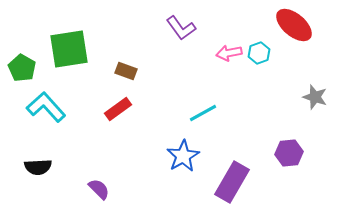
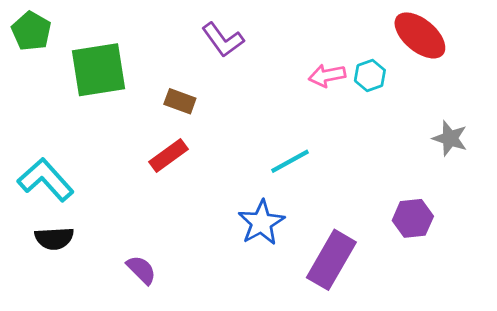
purple L-shape: (181, 28) -> (223, 40), moved
green pentagon: (22, 68) -> (31, 31), moved
cyan L-shape: (46, 107) -> (46, 180), moved

